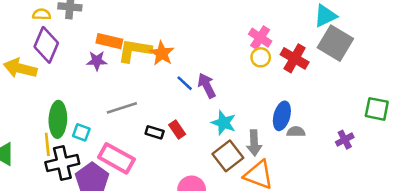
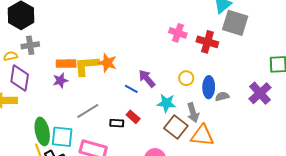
yellow circle: (261, 57) -> (186, 78), moved
blue line: (185, 83) -> (131, 89), moved
cyan square: (81, 132) -> (62, 137), size x1.6
purple cross: (345, 140) -> (260, 93), size x1.6

